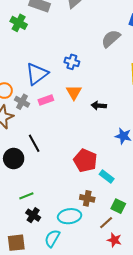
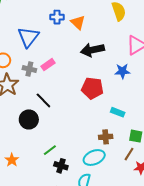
orange triangle: (74, 92) -> (78, 22), moved
pink rectangle: (46, 100) -> (48, 65), moved
gray cross: (22, 102) -> (29, 69), moved
black arrow: (99, 106) -> (92, 50), size x1.6
red pentagon: (85, 160) -> (92, 88), moved

